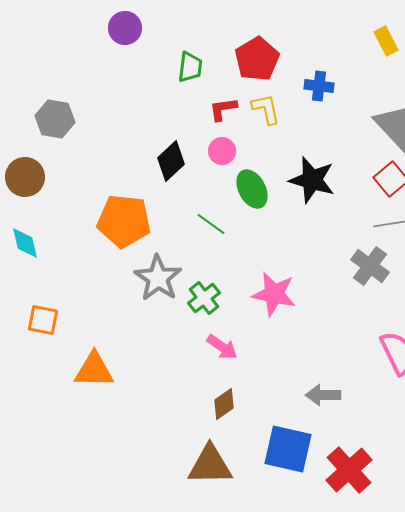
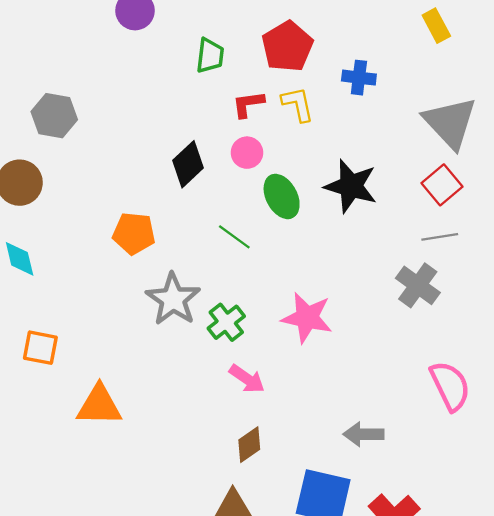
orange pentagon: (124, 221) -> (134, 233), size x0.7

